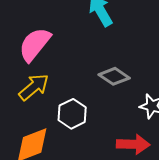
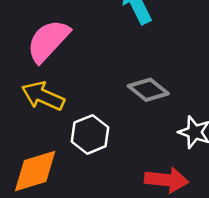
yellow arrow: (34, 87) -> (43, 96), turned -120

